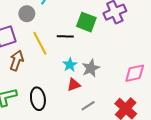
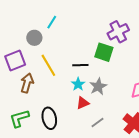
green square: (86, 22) -> (104, 52), moved
black line: (65, 36) -> (80, 65), moved

